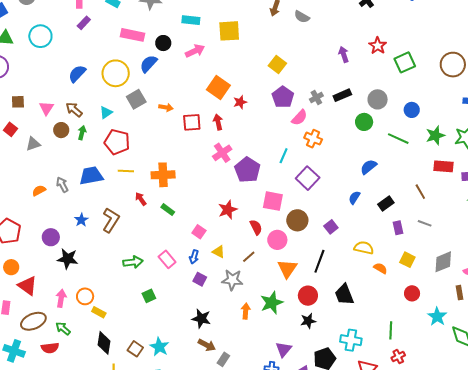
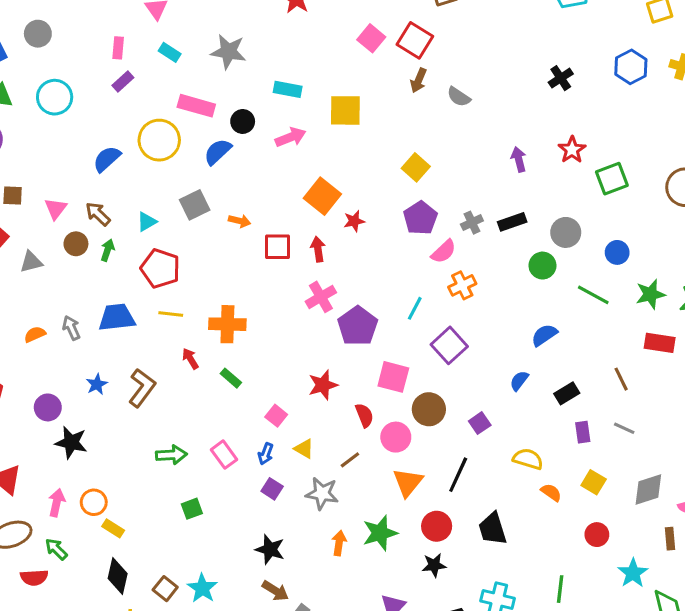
yellow circle: (116, 73) -> (159, 140), moved
orange cross: (313, 139) -> (462, 285), turned 36

